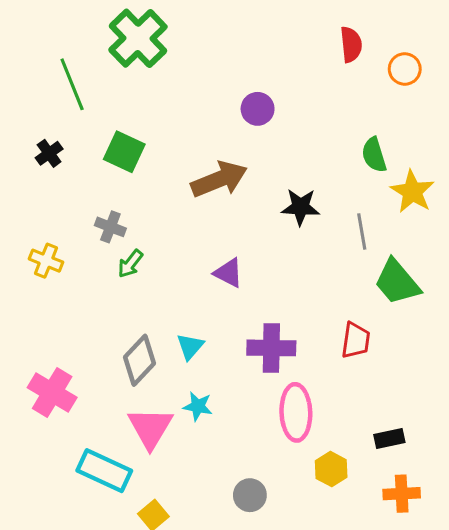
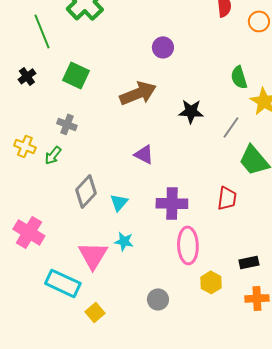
gray line: (362, 231) -> (231, 127), turned 45
green arrow: (130, 264) -> (53, 155), moved
gray diamond: (140, 360) -> (86, 191), moved

